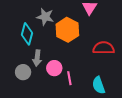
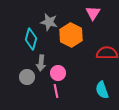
pink line: (69, 78) -> (56, 91), moved

